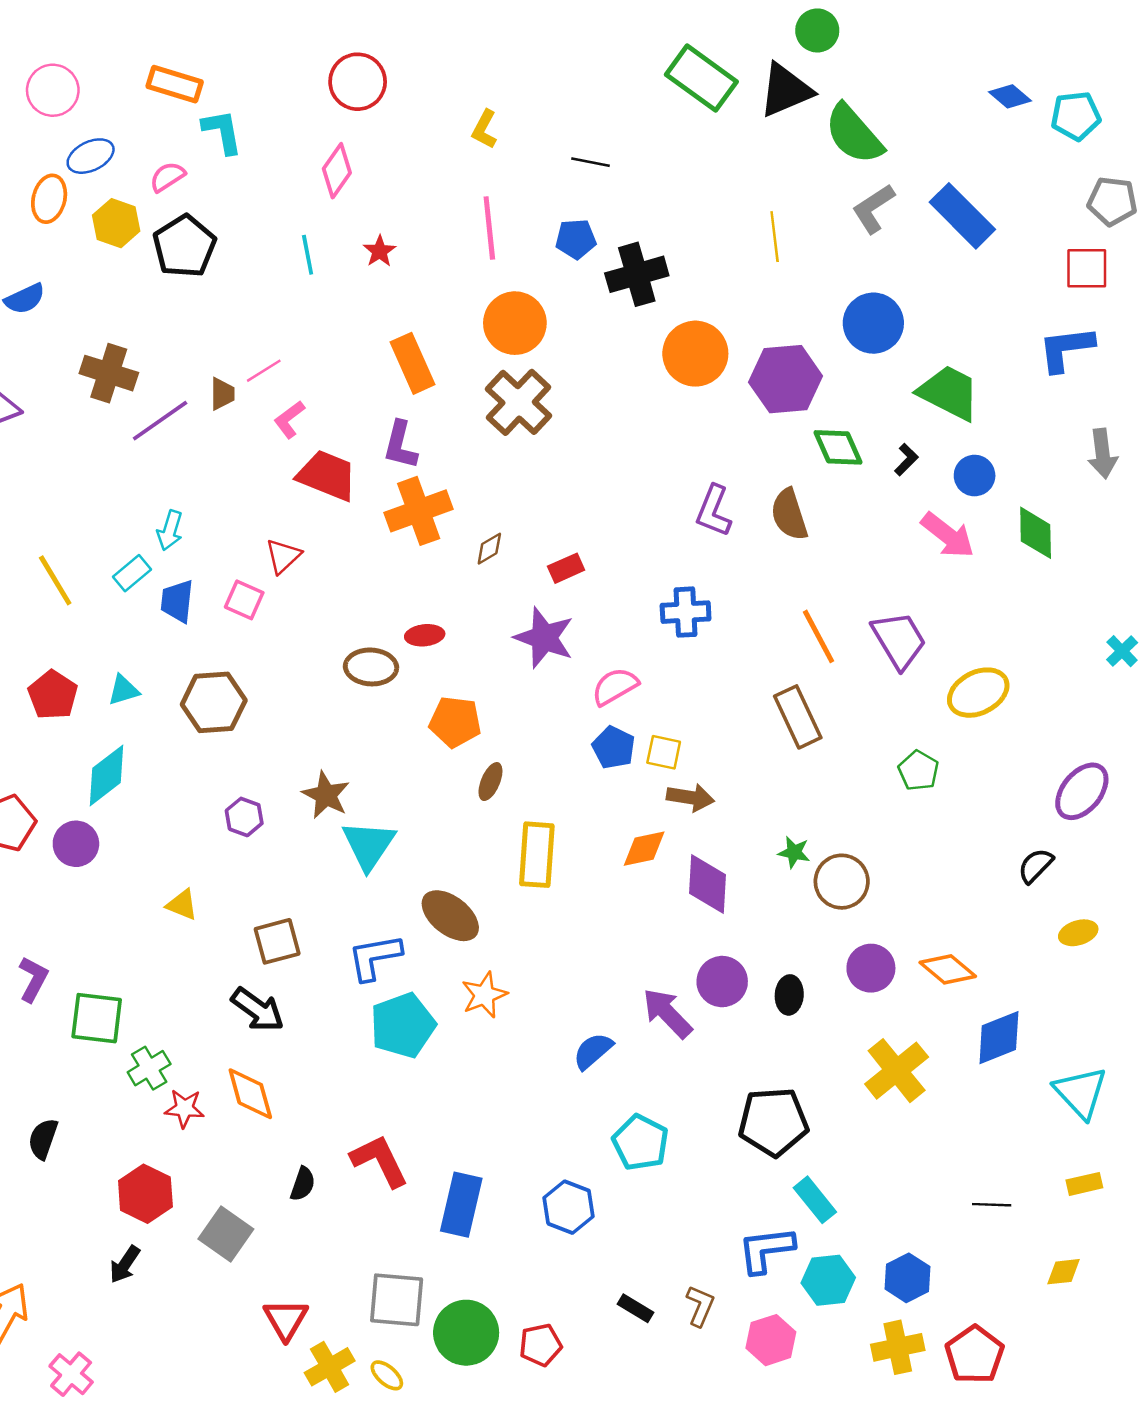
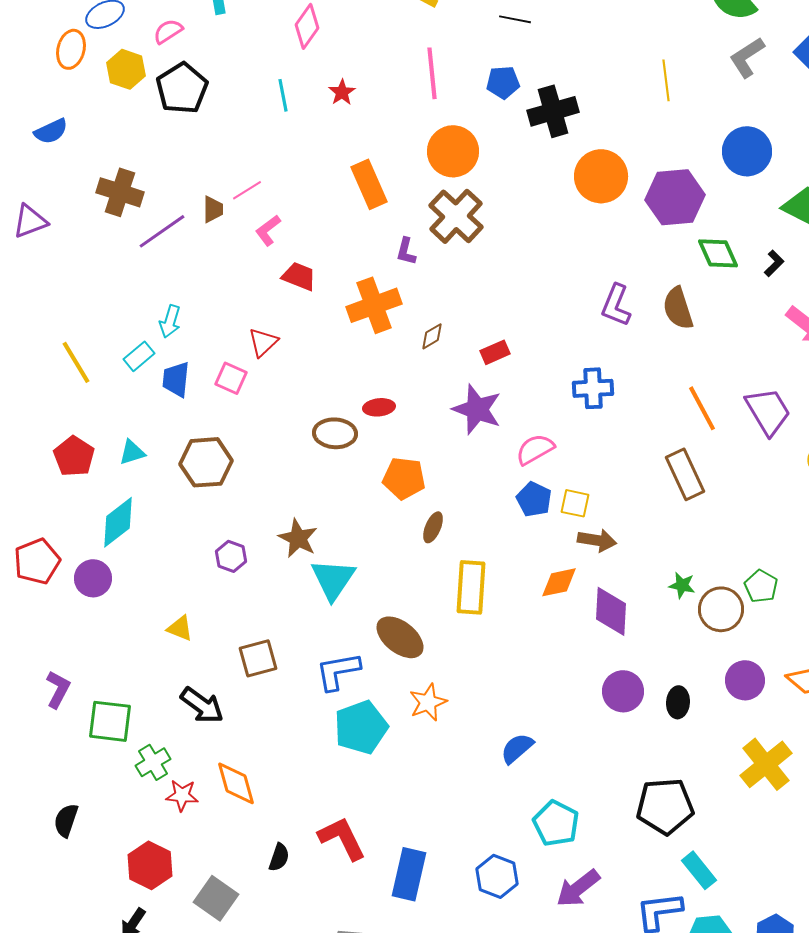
purple L-shape: (400, 445) -> (406, 251), moved, size x0.7
red trapezoid: (327, 476) -> (299, 276), size x0.7
green pentagon: (918, 771) -> (761, 586), moved
black arrow: (258, 1010) -> (202, 705), moved
purple arrow: (667, 1013) -> (578, 888), moved, turned -84

